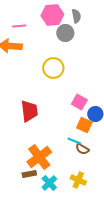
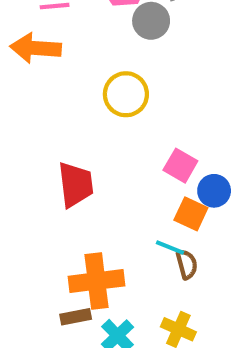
brown semicircle: (82, 149) -> (187, 264), turned -136
orange cross: (39, 157) -> (97, 281), turned 30

